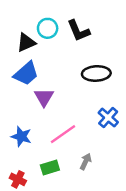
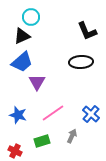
cyan circle: (48, 28) -> (31, 17), moved
black L-shape: (78, 31) -> (87, 31), moved
blue cross: (108, 118) -> (91, 114), moved

